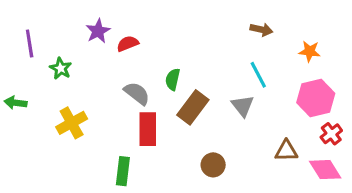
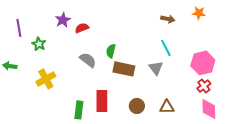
orange star: (310, 51) -> (199, 13), moved
brown rectangle: (193, 107) -> (124, 69), turned 65
red rectangle: (148, 129) -> (102, 101), moved
red cross: (331, 134) -> (204, 86), moved
brown triangle: (286, 151) -> (167, 107), moved
pink diamond: (325, 170) -> (209, 109), turned 30

